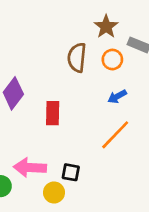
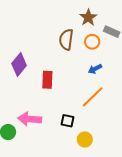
black square: (71, 172) -> (68, 121), moved
yellow circle: (54, 192) -> (85, 140), moved

